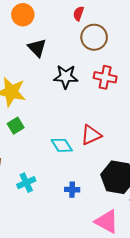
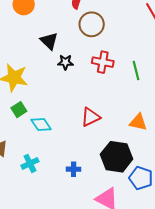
black triangle: (37, 48) -> (49, 41), moved
black star: (66, 77) -> (65, 62), size x0.7
cyan diamond: (62, 145) -> (41, 125), moved

